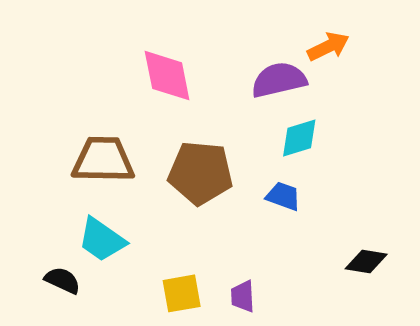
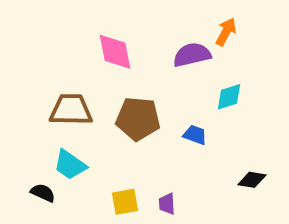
orange arrow: (328, 46) -> (226, 32), turned -36
cyan diamond: (299, 138) -> (229, 97), moved

